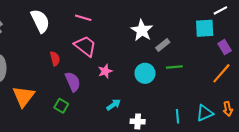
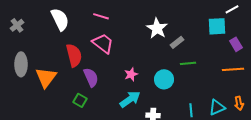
red semicircle: (55, 59) -> (74, 55), size x1.6
pink star: (105, 71) -> (131, 74), moved
cyan circle: (145, 73) -> (164, 79), moved
orange line: (221, 73) -> (233, 69), turned 45
orange triangle: (24, 96) -> (46, 77), moved
cyan arrow: (114, 105) -> (130, 99), size x1.5

